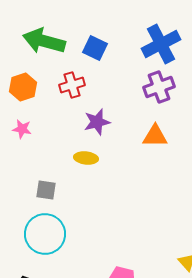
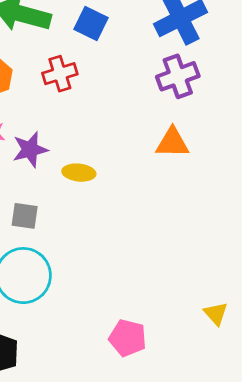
purple star: (97, 122) -> (30, 150), moved

